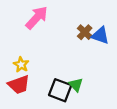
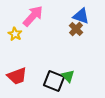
blue triangle: (100, 36) -> (81, 16), moved
yellow star: (21, 65) -> (15, 34), moved

